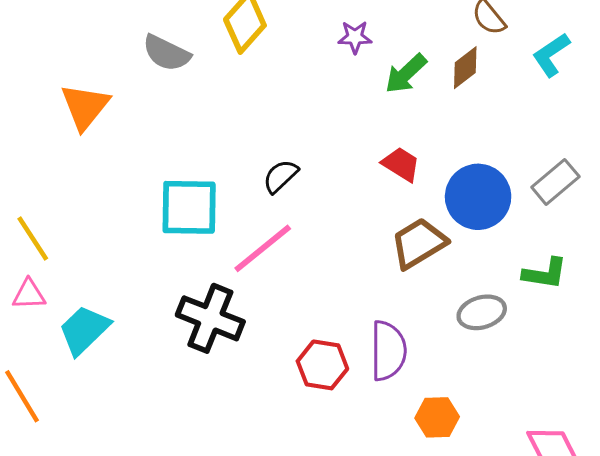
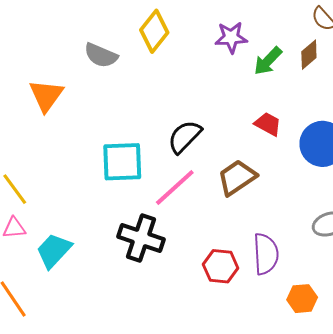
purple star: (355, 37) -> (231, 37), size x1.4
black semicircle: (281, 176) -> (185, 137), size x1.4
brown trapezoid: (419, 243) -> (237, 178), moved

